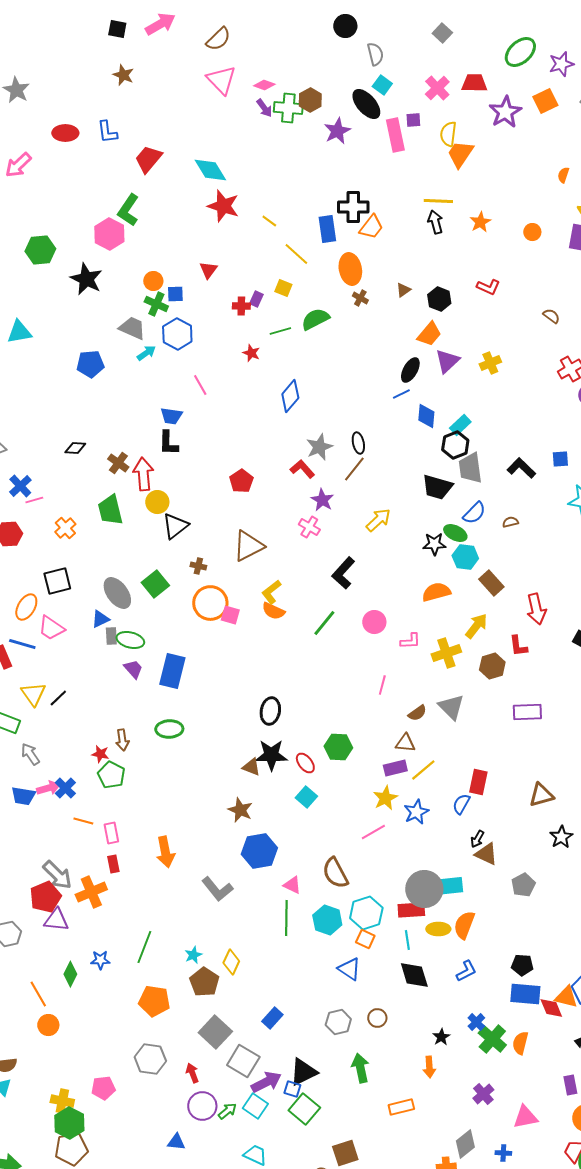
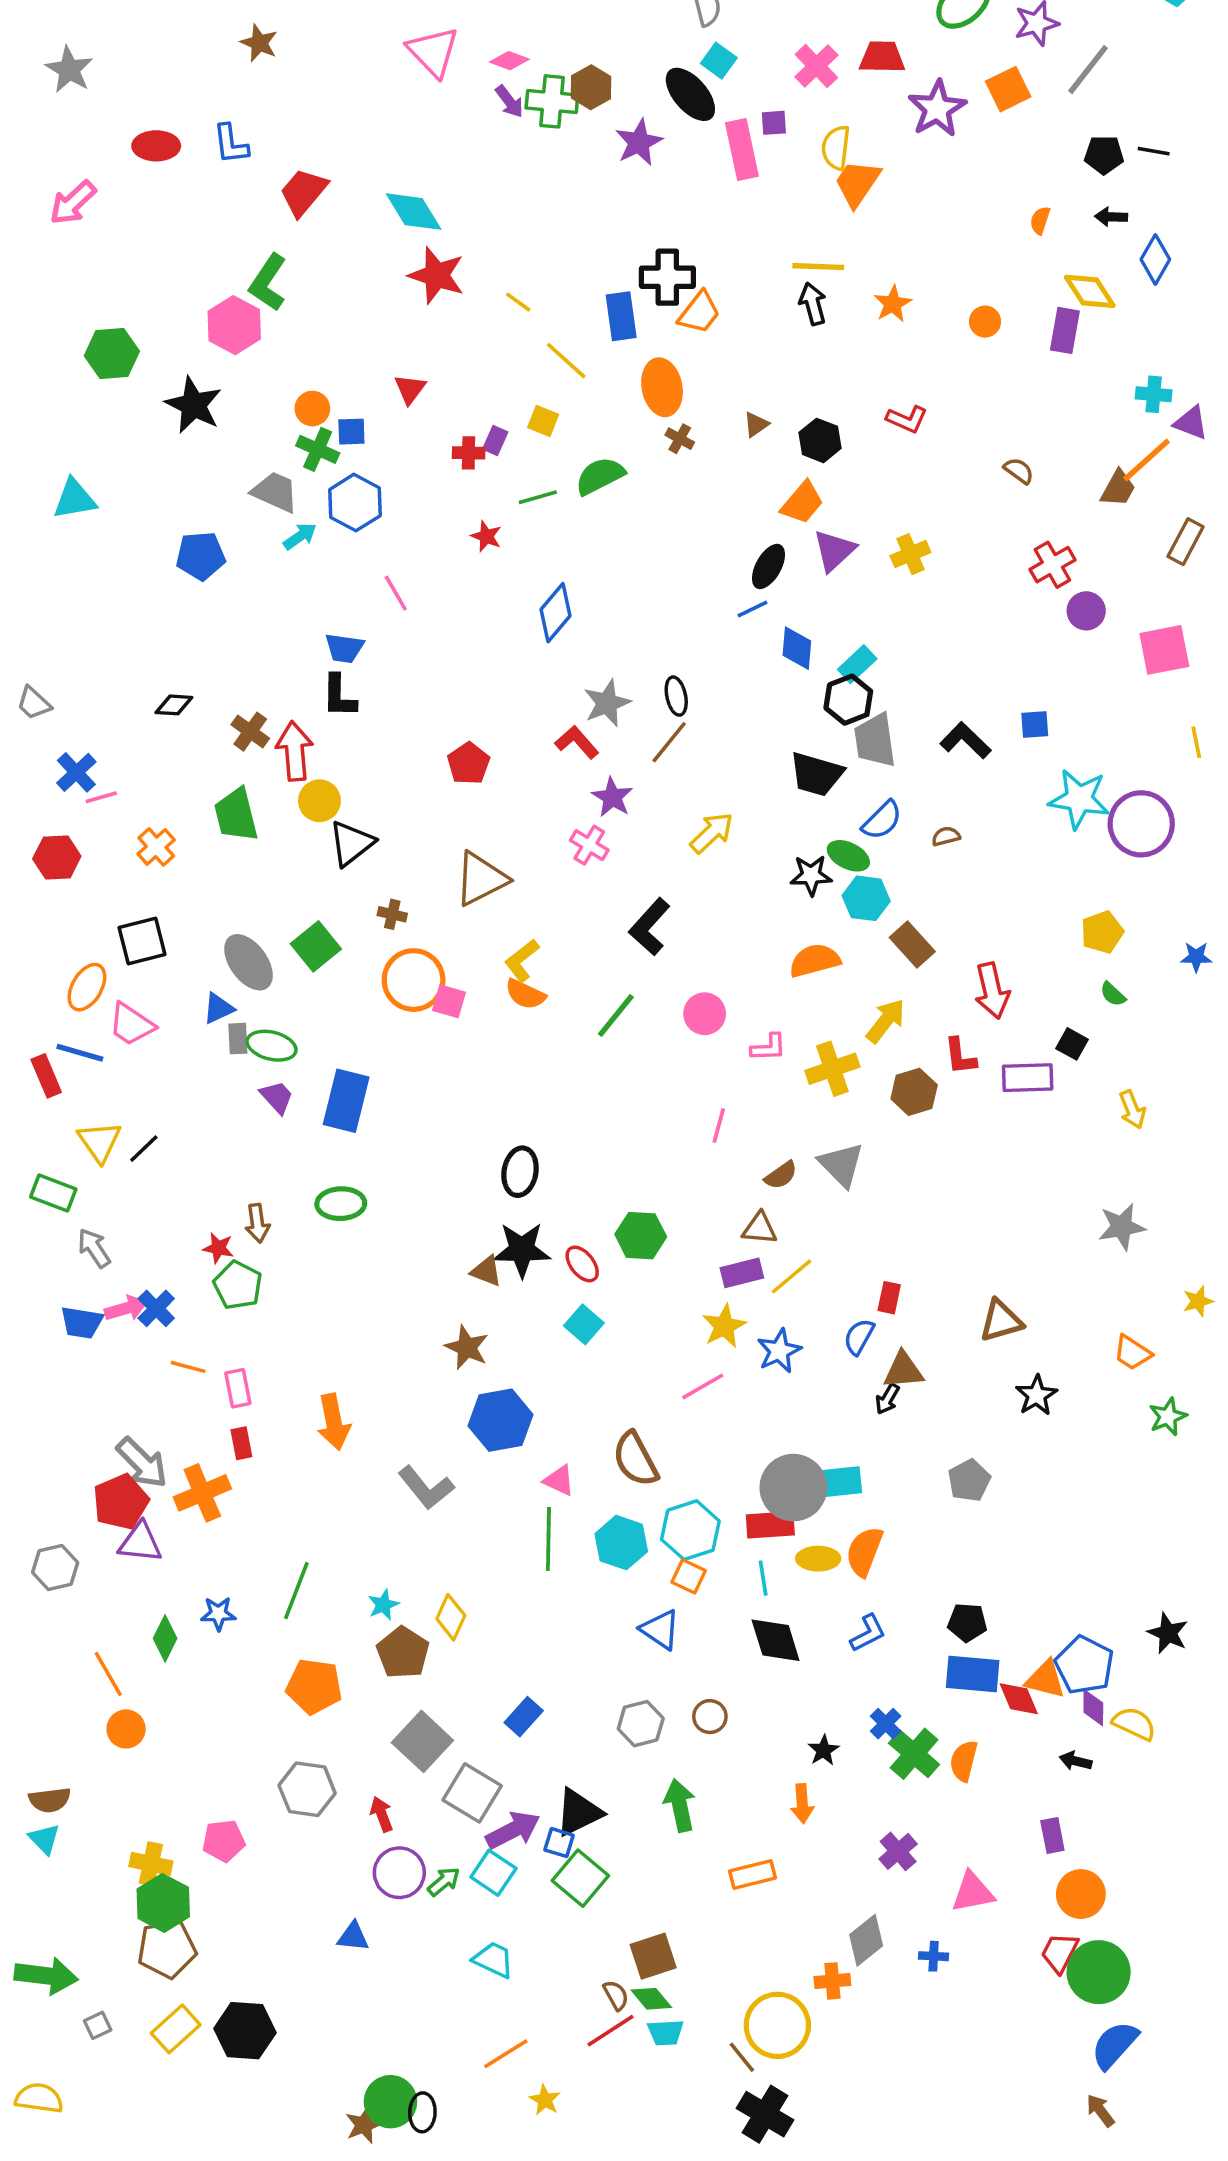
purple rectangle: (527, 712) -> (1028, 1078), moved
red rectangle: (478, 782) -> (889, 1298), size x0.7
brown triangle: (486, 854) -> (903, 1370), moved, turned -30

